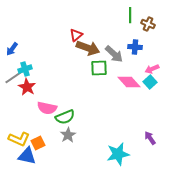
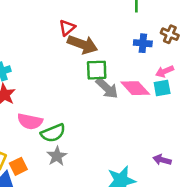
brown cross: (148, 24) -> (170, 34), moved
gray arrow: (114, 54) -> (107, 88), moved
cyan square: (150, 82) -> (162, 88), turned 32
purple arrow: (150, 138) -> (162, 160), turned -40

